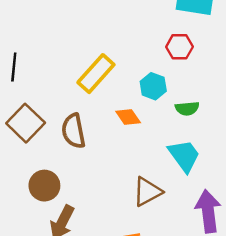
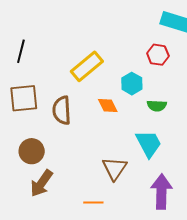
brown square: (26, 123) -> (24, 98), turned 32
brown triangle: (147, 192) -> (115, 169), turned -36

